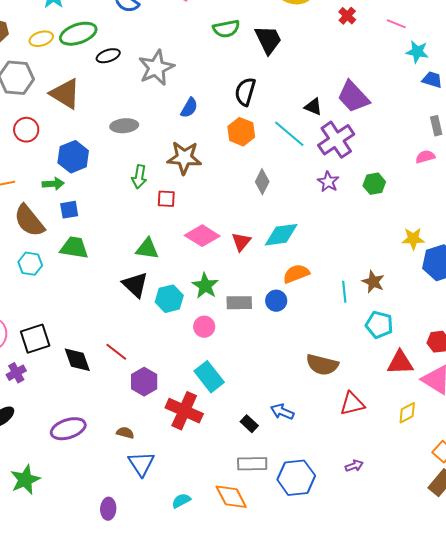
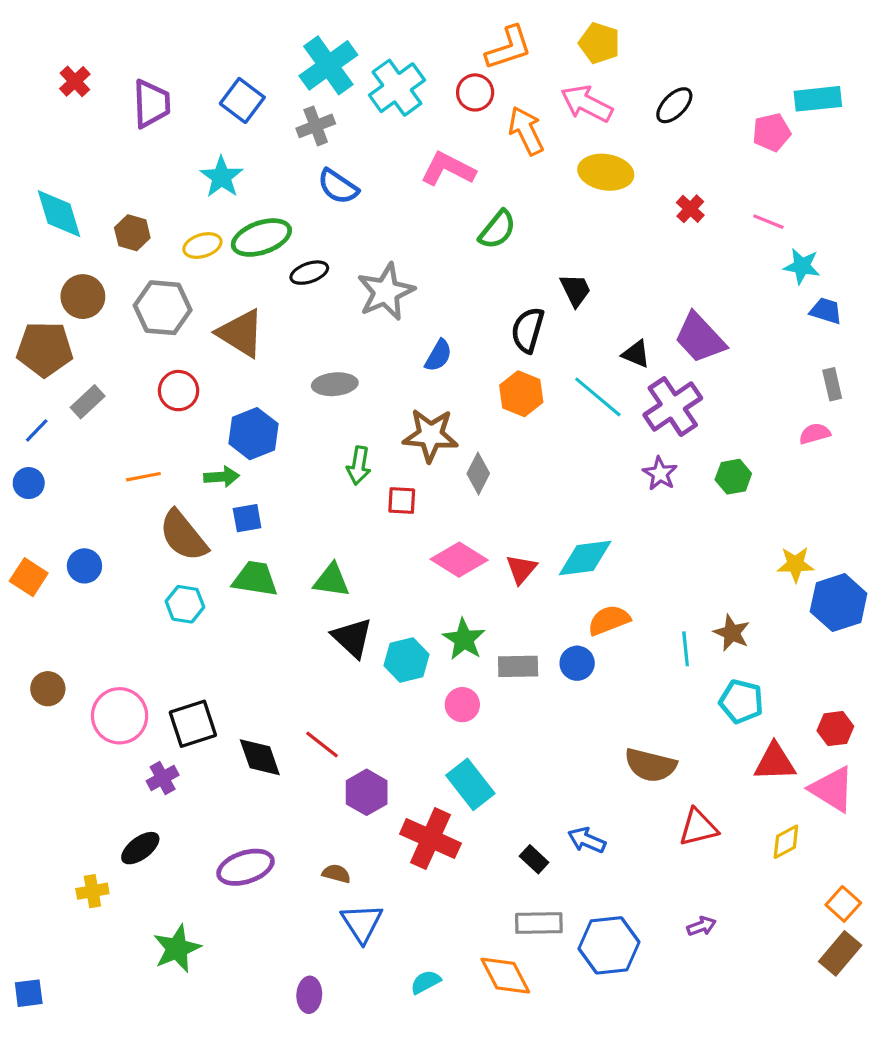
green semicircle: (226, 29) -> (497, 230), turned -40
black trapezoid: (268, 40) -> (576, 290), moved, size x0.7
gray diamond: (262, 182) -> (478, 473), moved
green triangle: (147, 249) -> (332, 580), moved

